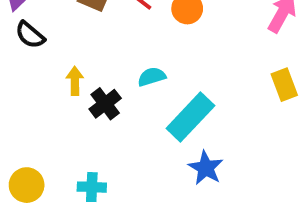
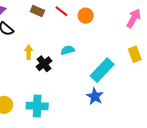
cyan rectangle: (190, 117) -> (102, 70), moved
cyan cross: (92, 187) -> (37, 106), size x1.5

